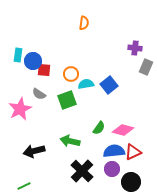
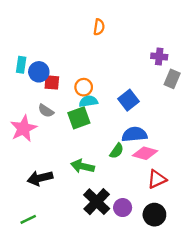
cyan semicircle: (86, 84) -> (88, 101), moved
blue semicircle: (114, 151) -> (134, 134), moved
purple circle: (112, 169) -> (123, 208), moved

